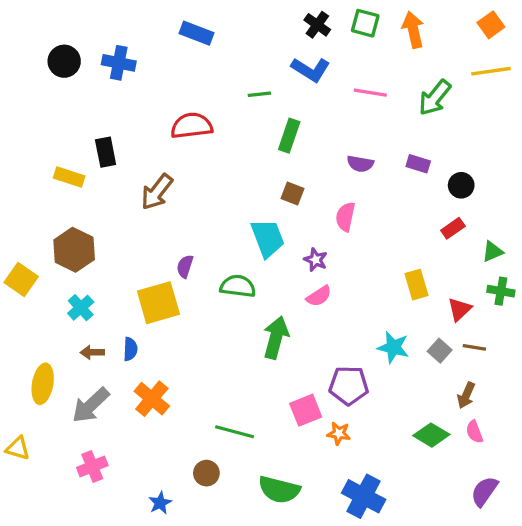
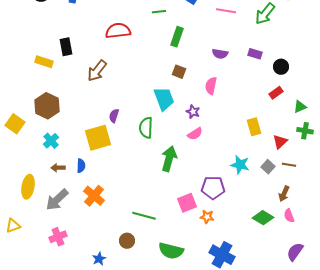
green semicircle: (238, 286) -> (146, 128), turned -95
yellow triangle: (18, 448) -> (13, 226), turned -35

